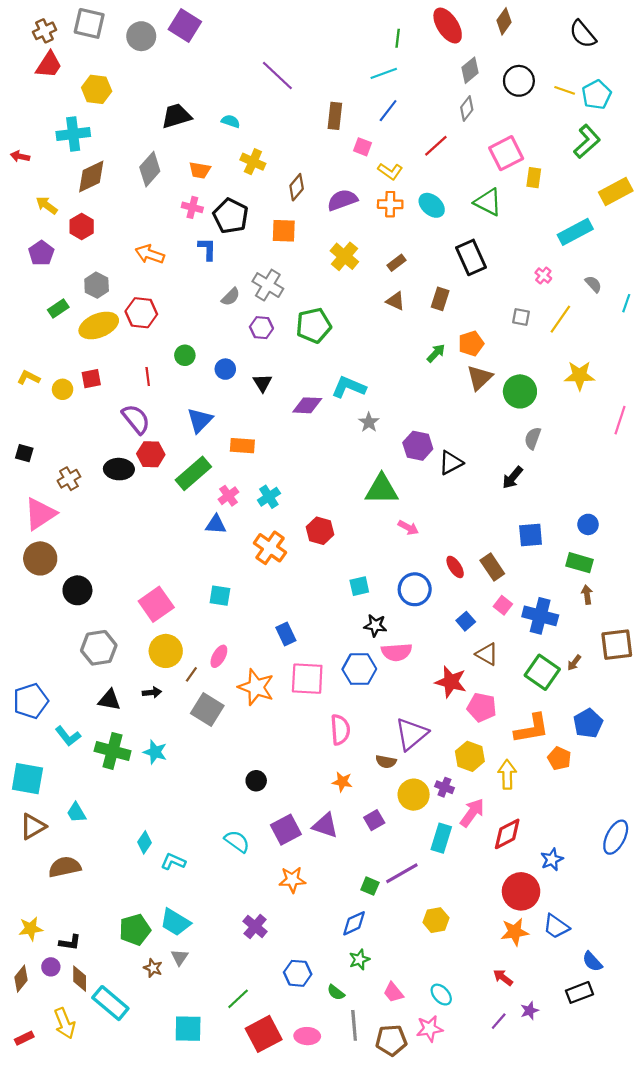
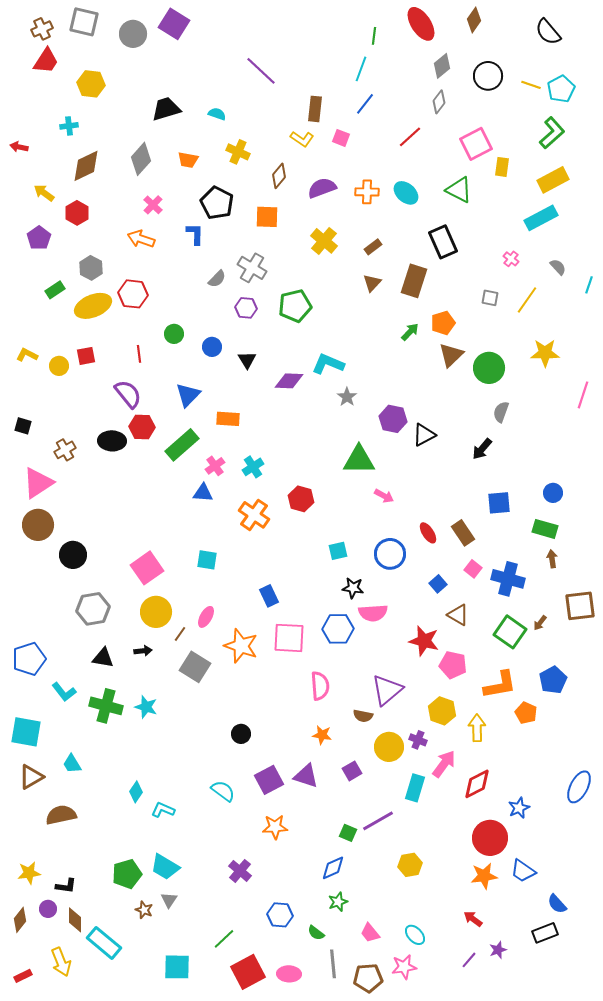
cyan line: (384, 73) -> (361, 69), turned -50
cyan cross: (73, 134) -> (69, 126), size x0.6
yellow L-shape: (390, 171) -> (302, 139), moved
yellow rectangle: (616, 191) -> (553, 180), moved
pink cross: (192, 207) -> (153, 205), moved, turned 30
brown rectangle: (440, 299) -> (414, 281), size x1.5
brown triangle: (395, 301) -> (372, 283), turned 48

